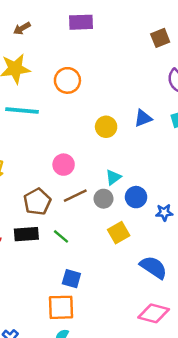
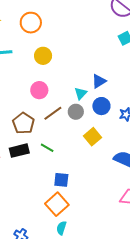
blue triangle: (143, 118) -> (99, 81), moved
yellow circle: (106, 127) -> (43, 56), moved
orange square: (61, 307) -> (57, 204), turned -30

